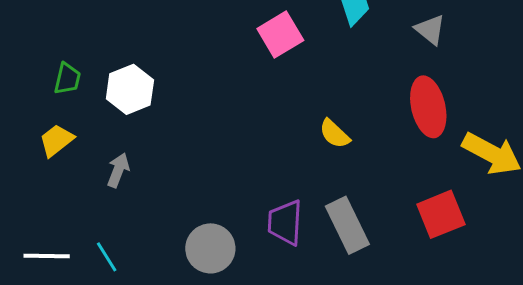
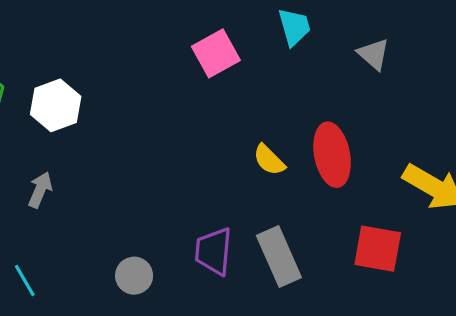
red ellipse: (428, 107) -> (332, 155), moved
red square: (441, 214) -> (378, 249), turned 30
gray circle: (210, 248) -> (134, 276), size x0.7

